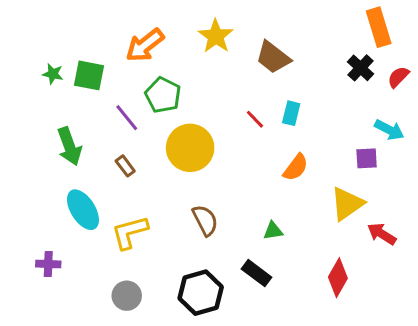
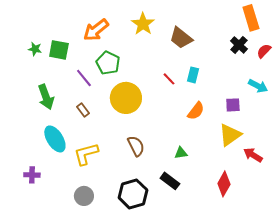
purple square: (367, 158) -> (233, 105), moved

